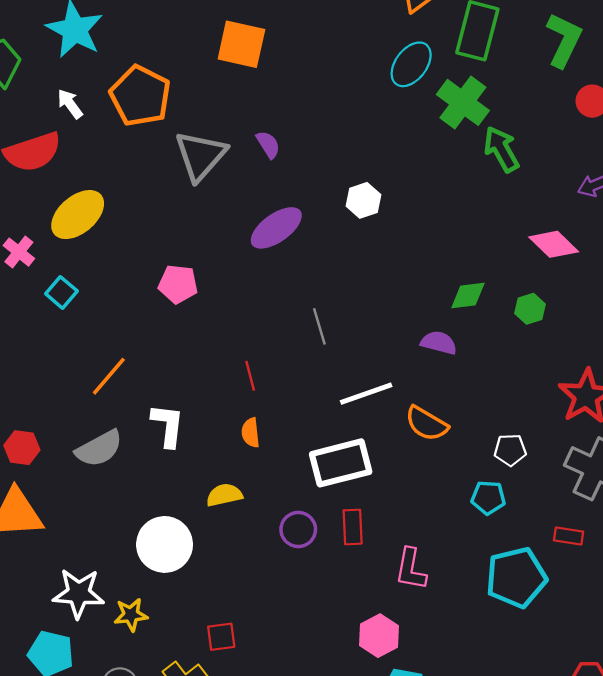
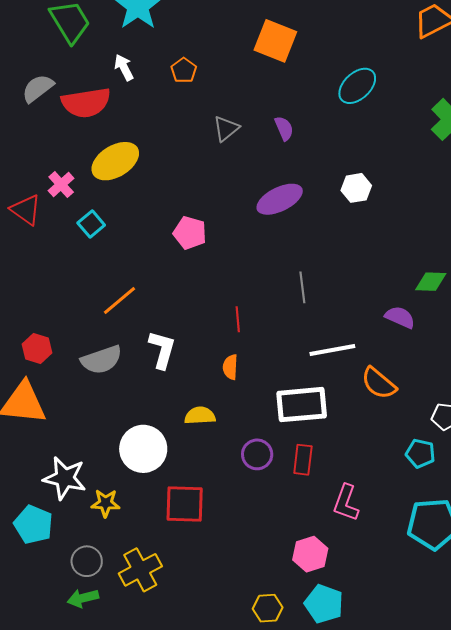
cyan ellipse: (411, 64) -> (357, 86), moved
orange pentagon: (140, 96) -> (184, 70), size x0.5
gray triangle: (200, 156) -> (226, 129), size x0.6
red square: (221, 637) -> (185, 504), moved, size x1.6

